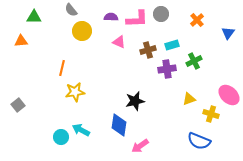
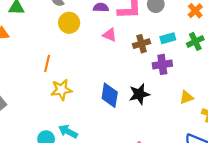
green cross: (194, 61) -> (195, 41), moved
black star: (135, 101) -> (139, 94), moved
blue diamond: (119, 125) -> (110, 95), moved

